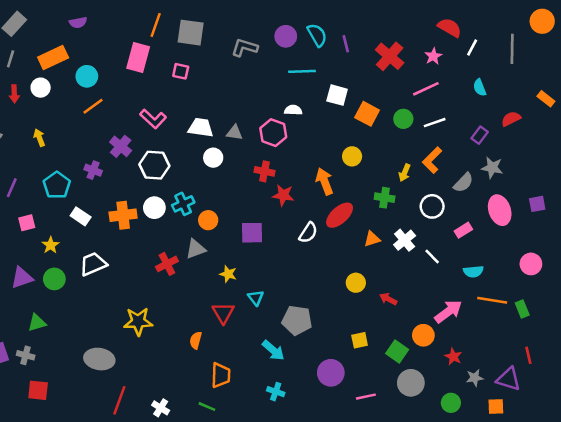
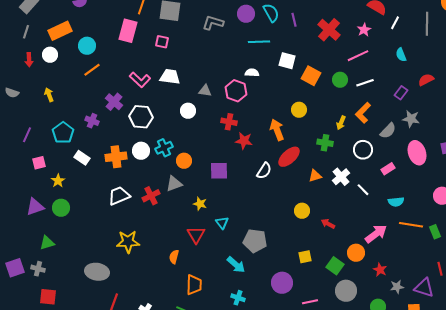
white trapezoid: (201, 128) -> (170, 77), moved
white trapezoid: (93, 264) -> (119, 196), moved

